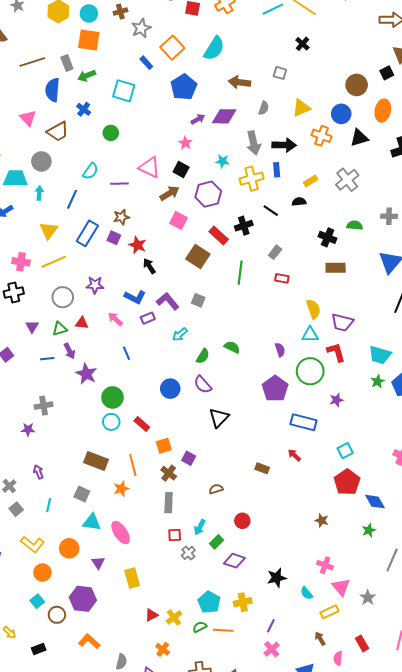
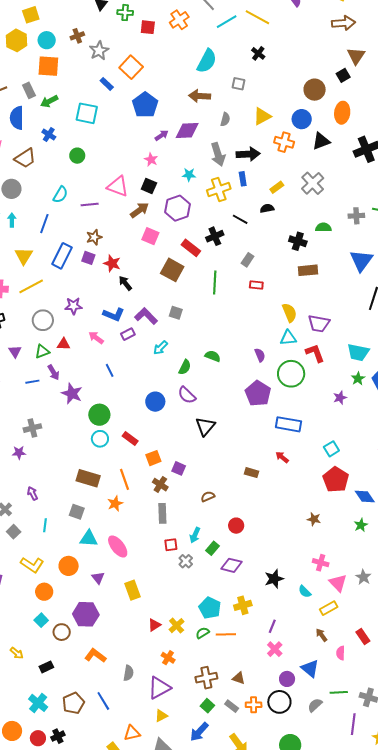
cyan semicircle: (214, 48) -> (207, 61), moved
purple star: (336, 400) -> (340, 398), moved
gray star: (368, 597) -> (363, 577), moved

